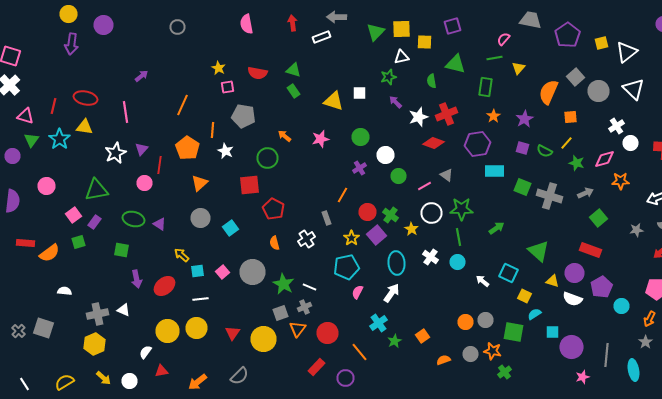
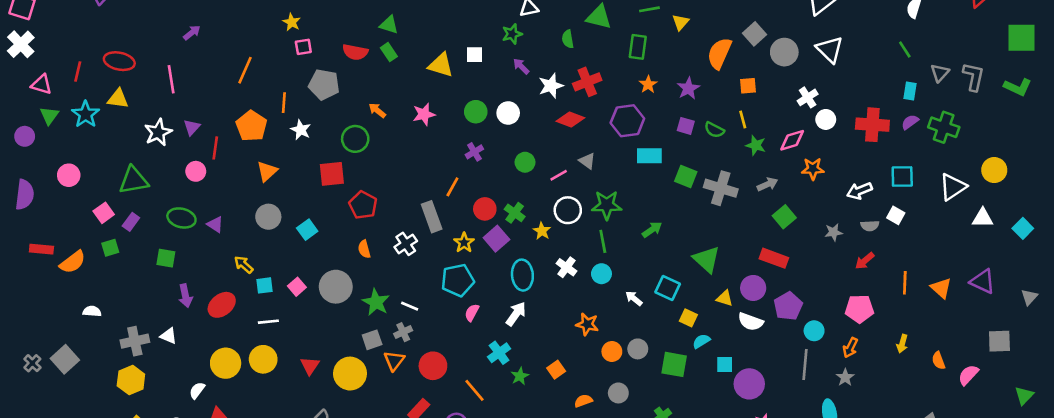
red semicircle: (258, 73) -> (355, 52), moved
yellow line: (566, 143) -> (743, 119), turned -56
white circle: (386, 155) -> (508, 113), moved
gray rectangle: (326, 218) -> (432, 217), size x1.6
gray square: (44, 328) -> (65, 359), turned 30
orange star: (492, 351) -> (587, 324), moved
gray line: (606, 355) -> (805, 364), moved

